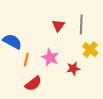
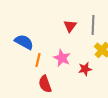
red semicircle: (33, 84) -> (45, 84), turned 108

